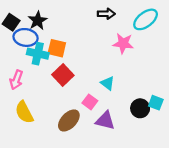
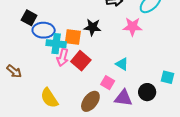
black star: (38, 21) -> (92, 27), moved, turned -30
pink arrow: (16, 80) -> (63, 57), moved
black circle: (140, 108) -> (147, 92), moved

